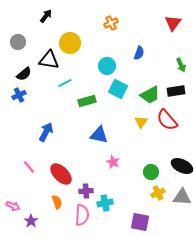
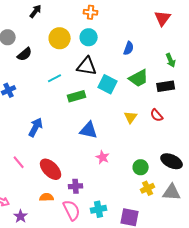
orange cross: (111, 23) -> (91, 12), moved, turned 32
black triangle: (49, 60) -> (87, 66), moved
cyan circle: (107, 66) -> (89, 37), moved
black semicircle: (24, 74) -> (25, 54), moved
green trapezoid: (150, 95) -> (139, 78), moved
red semicircle: (167, 120) -> (157, 115), size x0.6
orange semicircle: (57, 202) -> (47, 197), turned -72
cyan cross: (105, 203) -> (99, 209), moved
pink semicircle: (82, 215) -> (72, 210), turned -30

